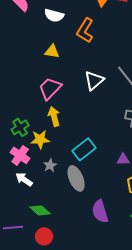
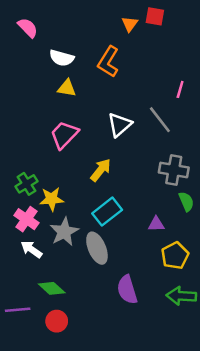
white semicircle: (54, 15) -> (62, 58), moved
yellow arrow: (54, 116) -> (101, 170), moved, turned 54
gray star: (50, 165) -> (64, 232), size x1.6

